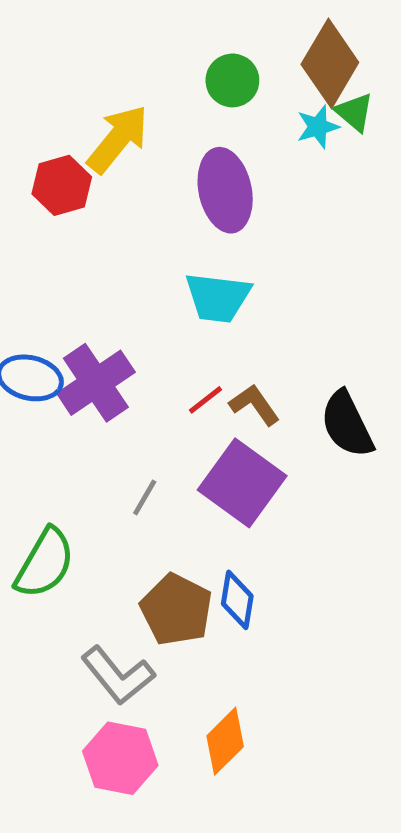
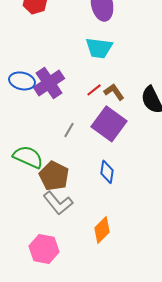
green semicircle: (45, 563) -> (28, 157), turned -96
brown pentagon: (176, 610) -> (54, 176), moved
pink hexagon: (120, 758) -> (44, 249), moved

